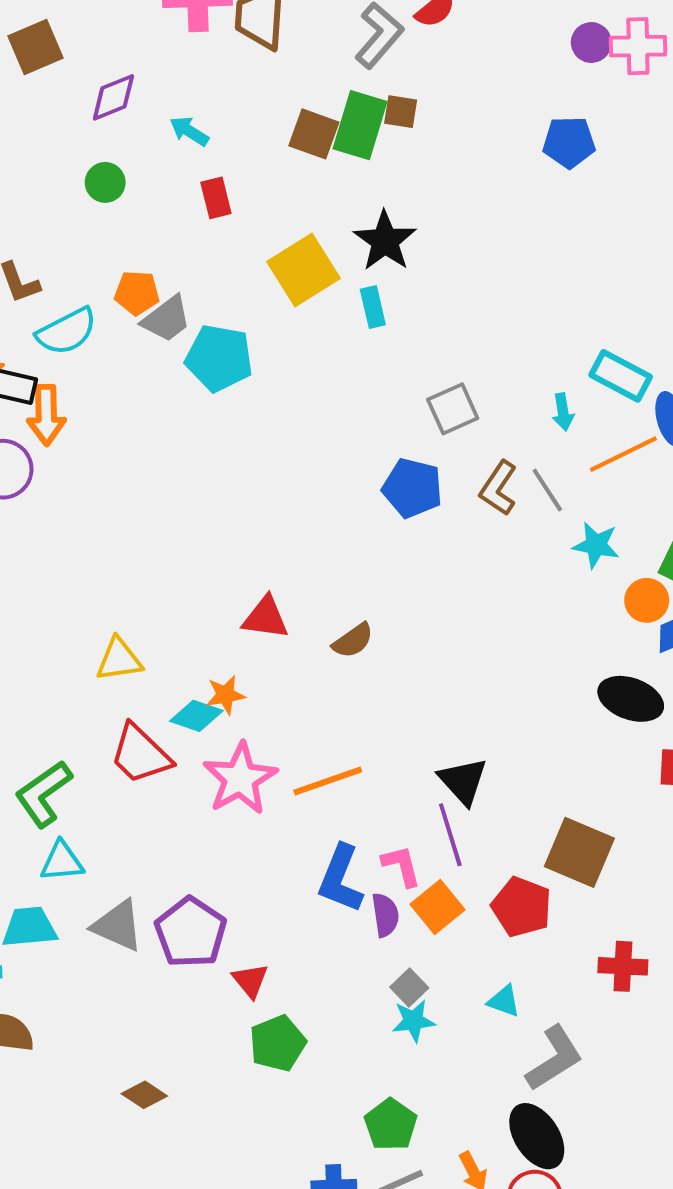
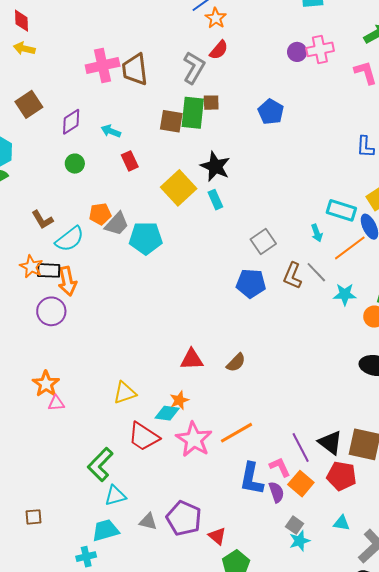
blue pentagon: (569, 142) -> (271, 112), moved, turned -30
black triangle: (463, 781) -> (330, 443), moved
gray triangle: (118, 926) -> (148, 522), size x0.7

